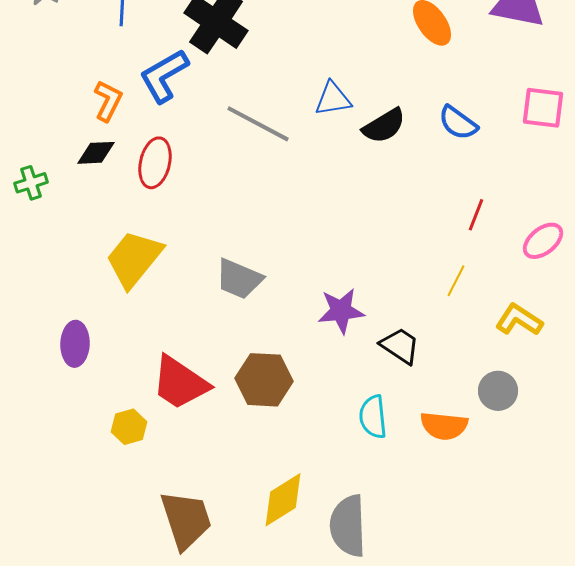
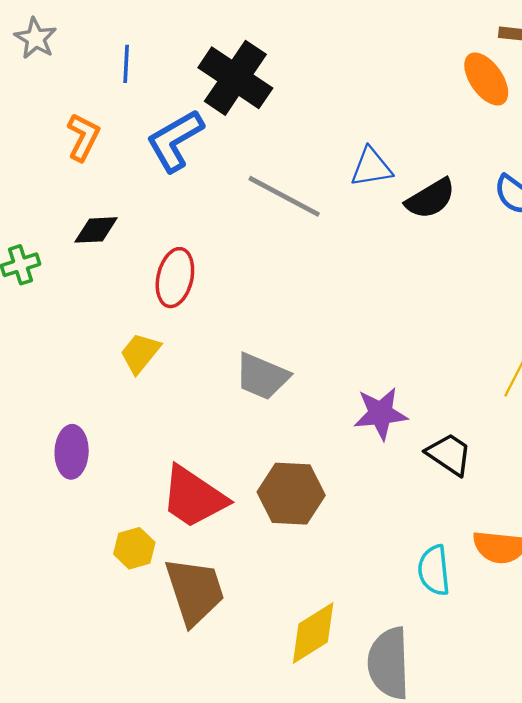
orange L-shape: (108, 101) -> (83, 137), moved
red ellipse: (155, 163) -> (175, 278), moved
yellow trapezoid: (134, 259) -> (140, 353), size x0.6
cyan semicircle: (373, 417) -> (434, 570), moved
brown trapezoid: (186, 520) -> (195, 591), moved

